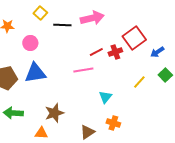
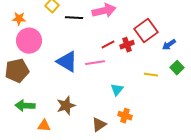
pink circle: (30, 43) -> (29, 41), moved, size x1.6
blue triangle: (35, 73) -> (67, 62), moved, turned 40
yellow line: (139, 82) -> (151, 75), turned 56
orange triangle: (41, 133) -> (44, 126), moved

